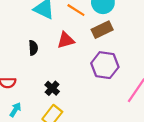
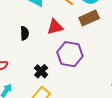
purple hexagon: (105, 65) -> (70, 54), moved

